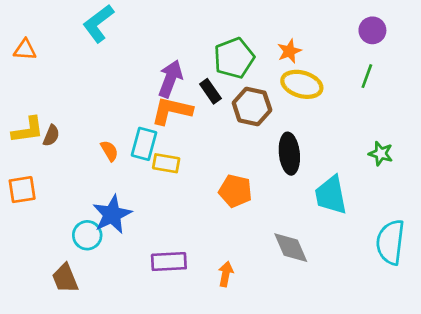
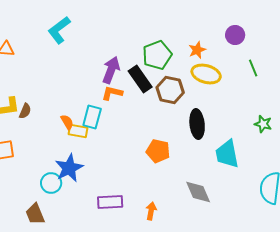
purple circle: (372, 30) -> (235, 35), moved
green line: (367, 76) -> (253, 68), turned -42
black rectangle: (210, 91) -> (140, 79), size x1.5
orange L-shape: (172, 111) -> (112, 93), size x0.7
yellow rectangle: (166, 163) -> (78, 131), moved

